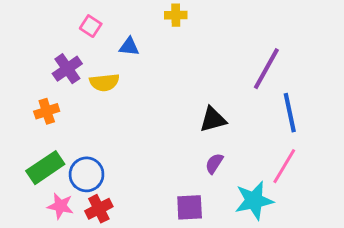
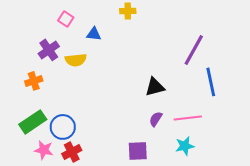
pink line: (284, 166) -> (188, 118), moved, turned 52
cyan star: (254, 201) -> (185, 146), size x0.7

